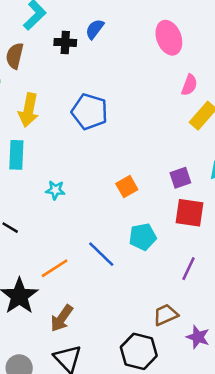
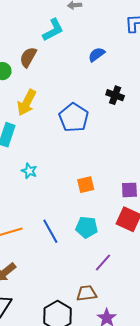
black cross: (65, 42) -> (115, 95), moved
purple line: (189, 269) -> (103, 263), moved

